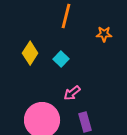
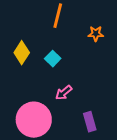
purple rectangle: (85, 122) -> (90, 122), moved

